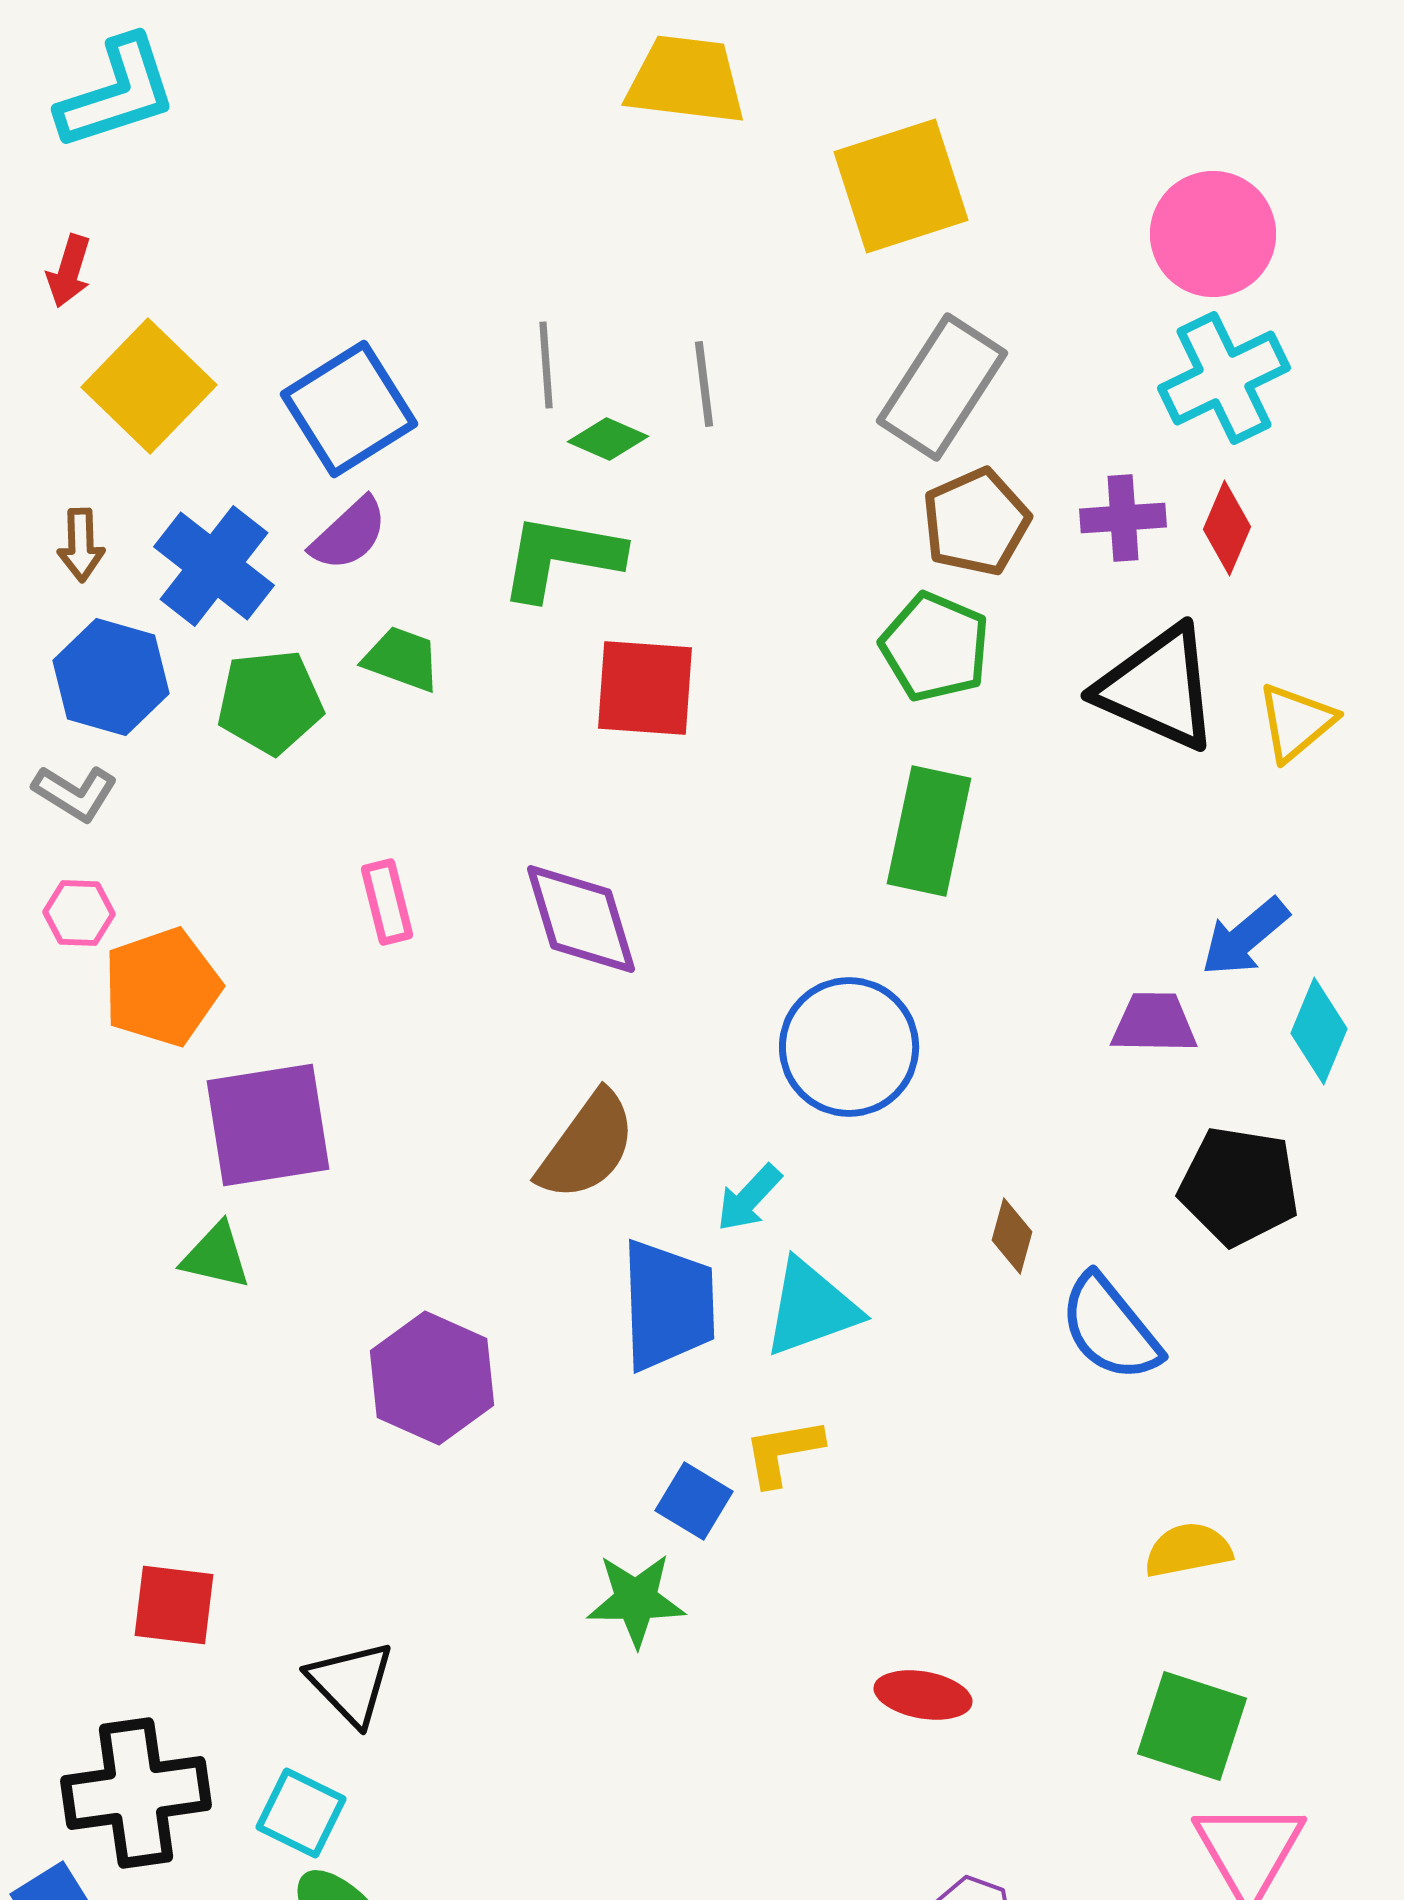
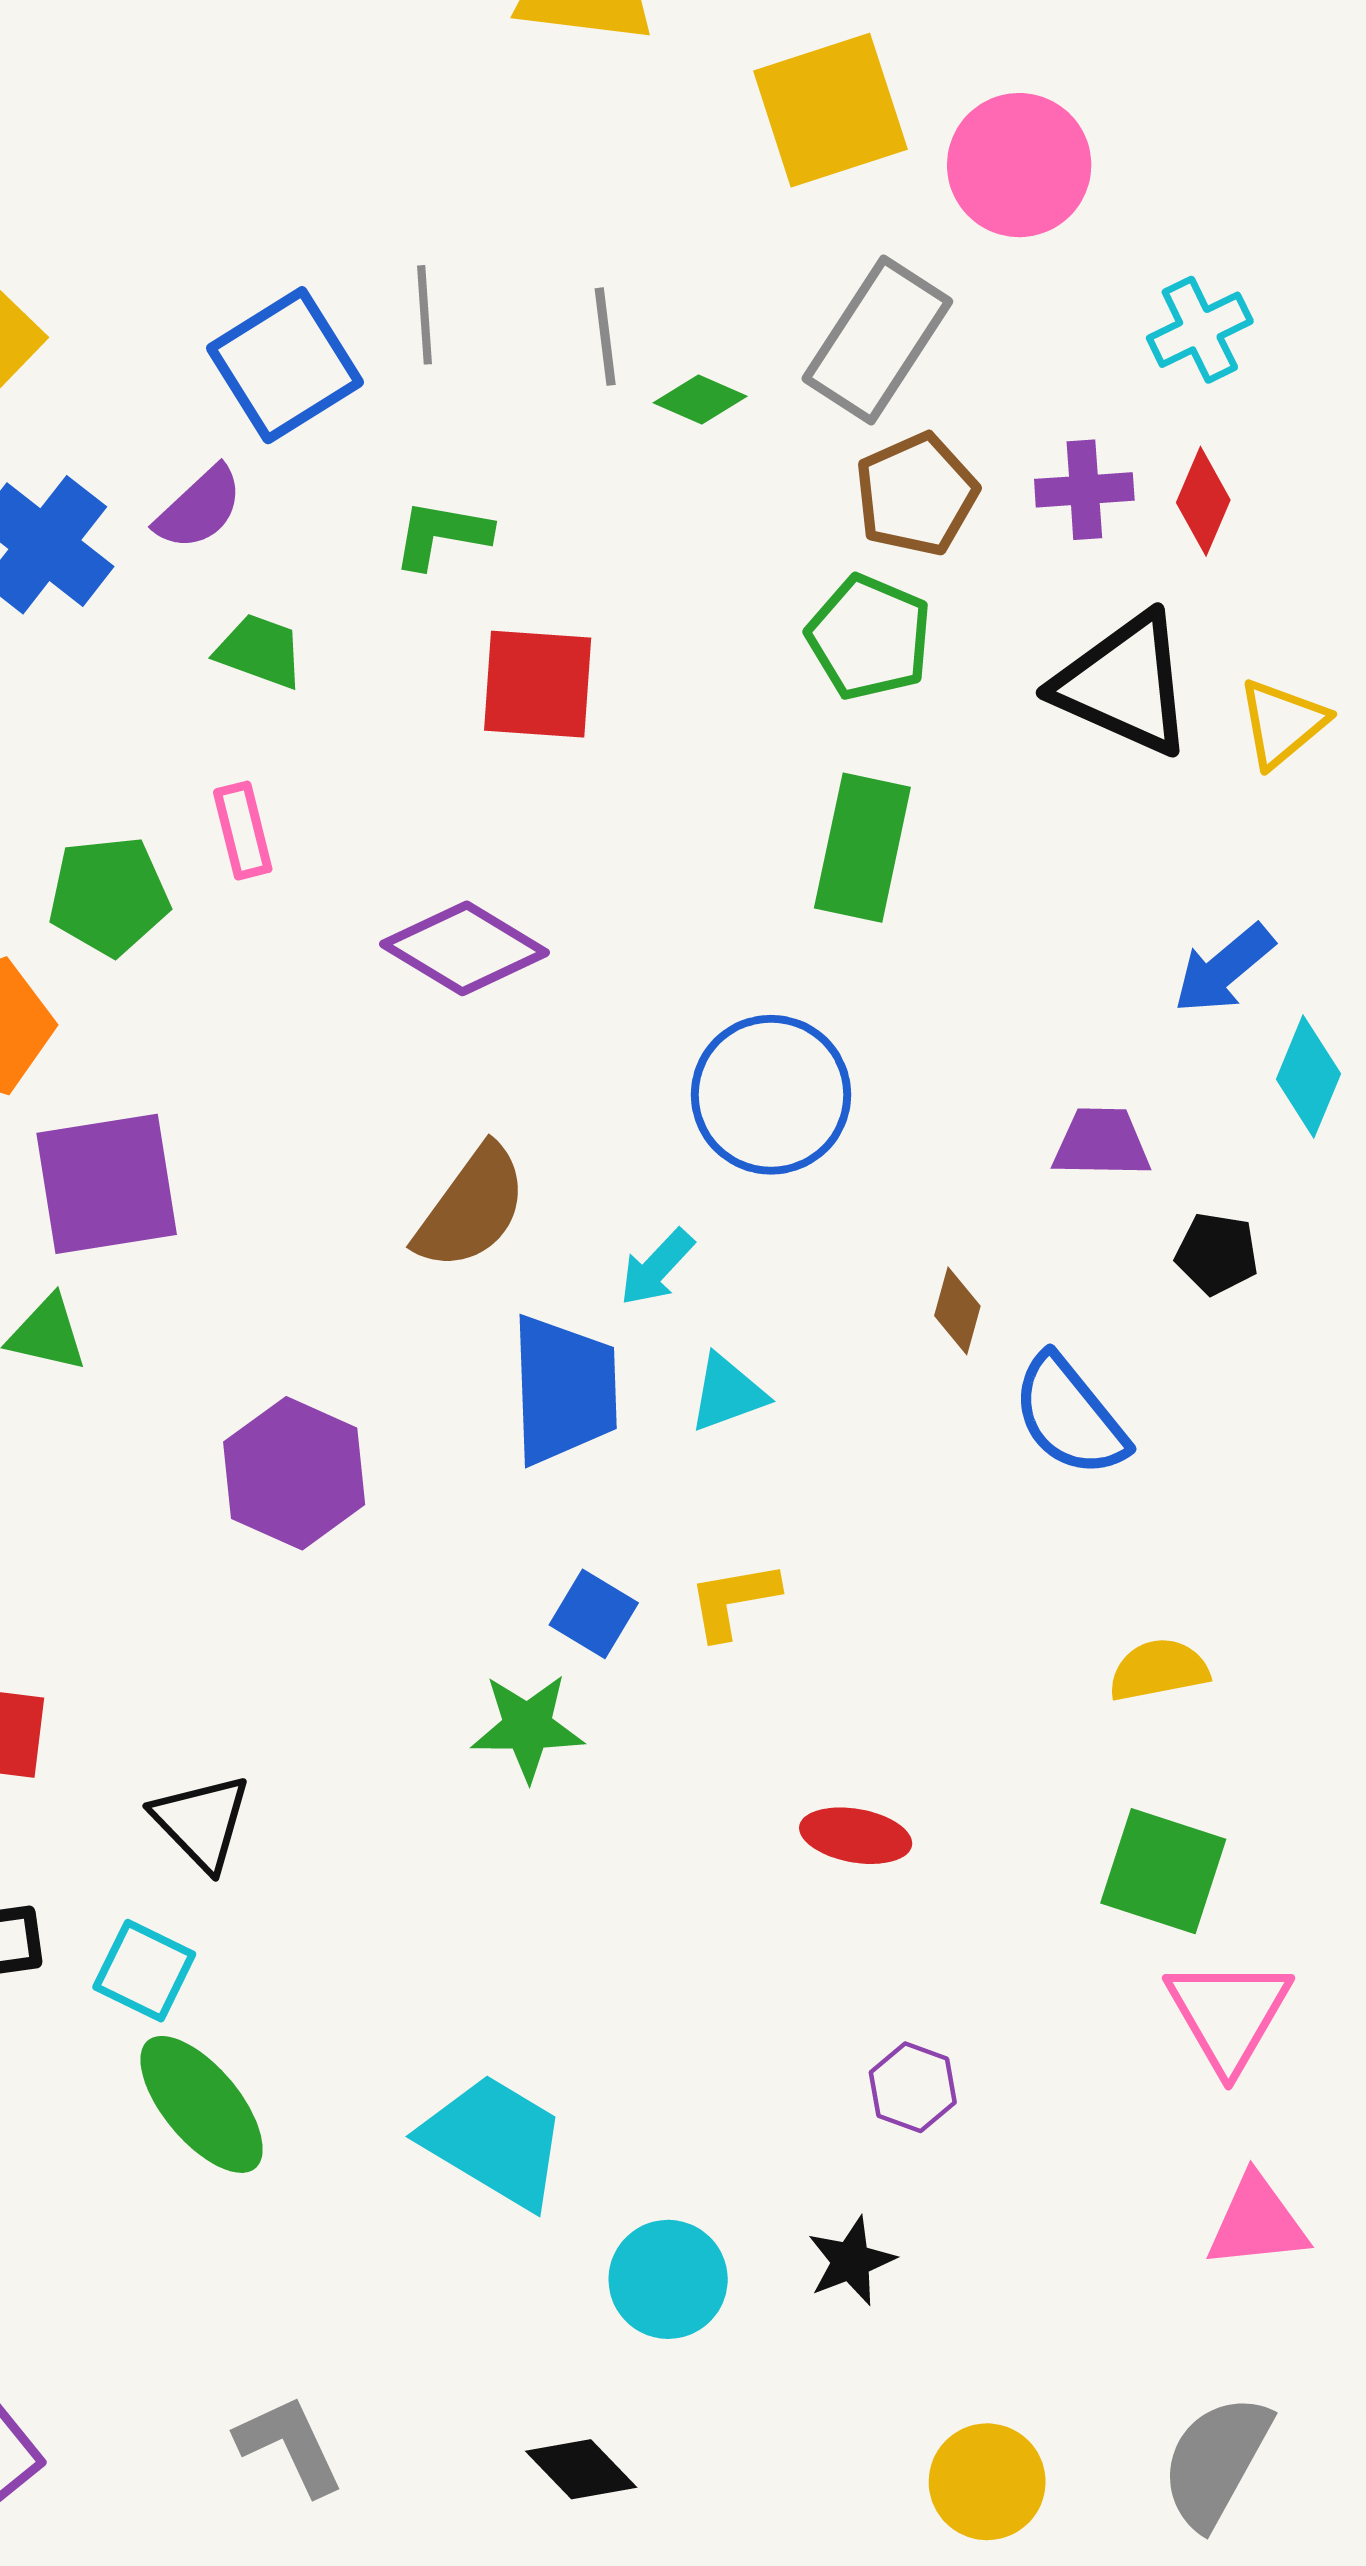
pink circle: (1213, 234) -> (1019, 165), moved
cyan cross: (1224, 378) -> (1200, 330), size x0.7
blue square: (349, 409) -> (285, 365), moved
green diamond: (608, 439) -> (700, 399), moved
green L-shape: (561, 557) -> (442, 534), size x0.7
green pentagon: (270, 702) -> (109, 896), moved
pink rectangle: (387, 902) -> (243, 831), moved
purple diamond: (581, 919) -> (465, 948), turned -42
purple trapezoid: (1154, 1023) -> (1101, 1143), moved
black pentagon: (1239, 1186) -> (1217, 1254), size x0.6
cyan triangle: (811, 1308) -> (728, 1393), size x0.7
yellow L-shape: (783, 1452) -> (733, 1600), moved

